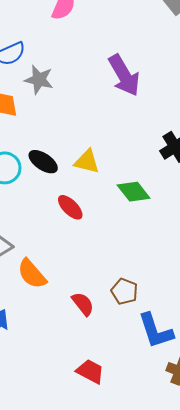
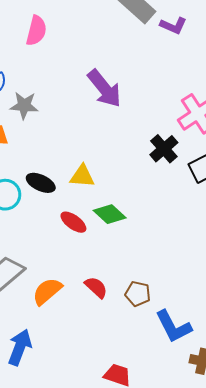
green diamond: (134, 192) -> (110, 214), moved
orange semicircle: (32, 274) -> (47, 291), turned 100
red semicircle: (83, 304) -> (96, 287), moved

